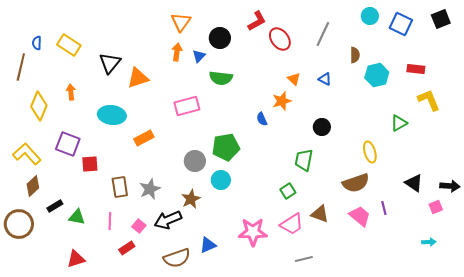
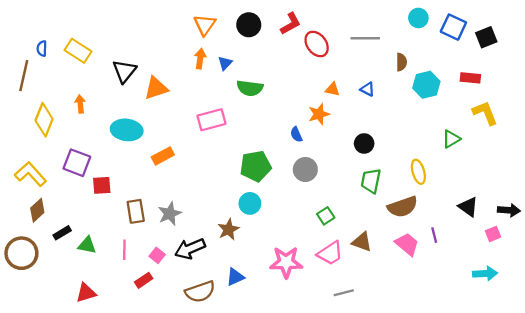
black square: (441, 19) -> (486, 37), moved
gray line: (323, 34) -> (365, 38), turned 65
black circle: (220, 38) -> (249, 25), moved
orange triangle: (294, 79) -> (332, 89), turned -32
green trapezoid: (304, 160) -> (371, 181), moved
gray circle: (195, 161) -> (305, 170), moved
brown star: (191, 199) -> (228, 229), moved
cyan arrow: (429, 242) -> (485, 274), size x1.5

